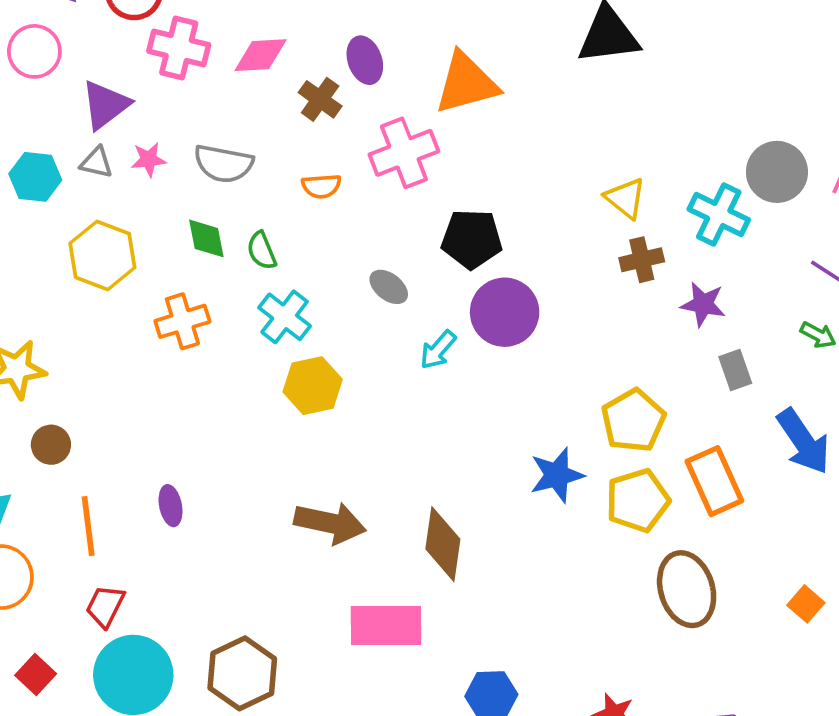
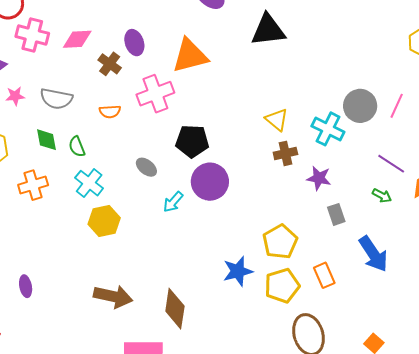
orange rectangle: (714, 481) -> (324, 275), size x0.7

